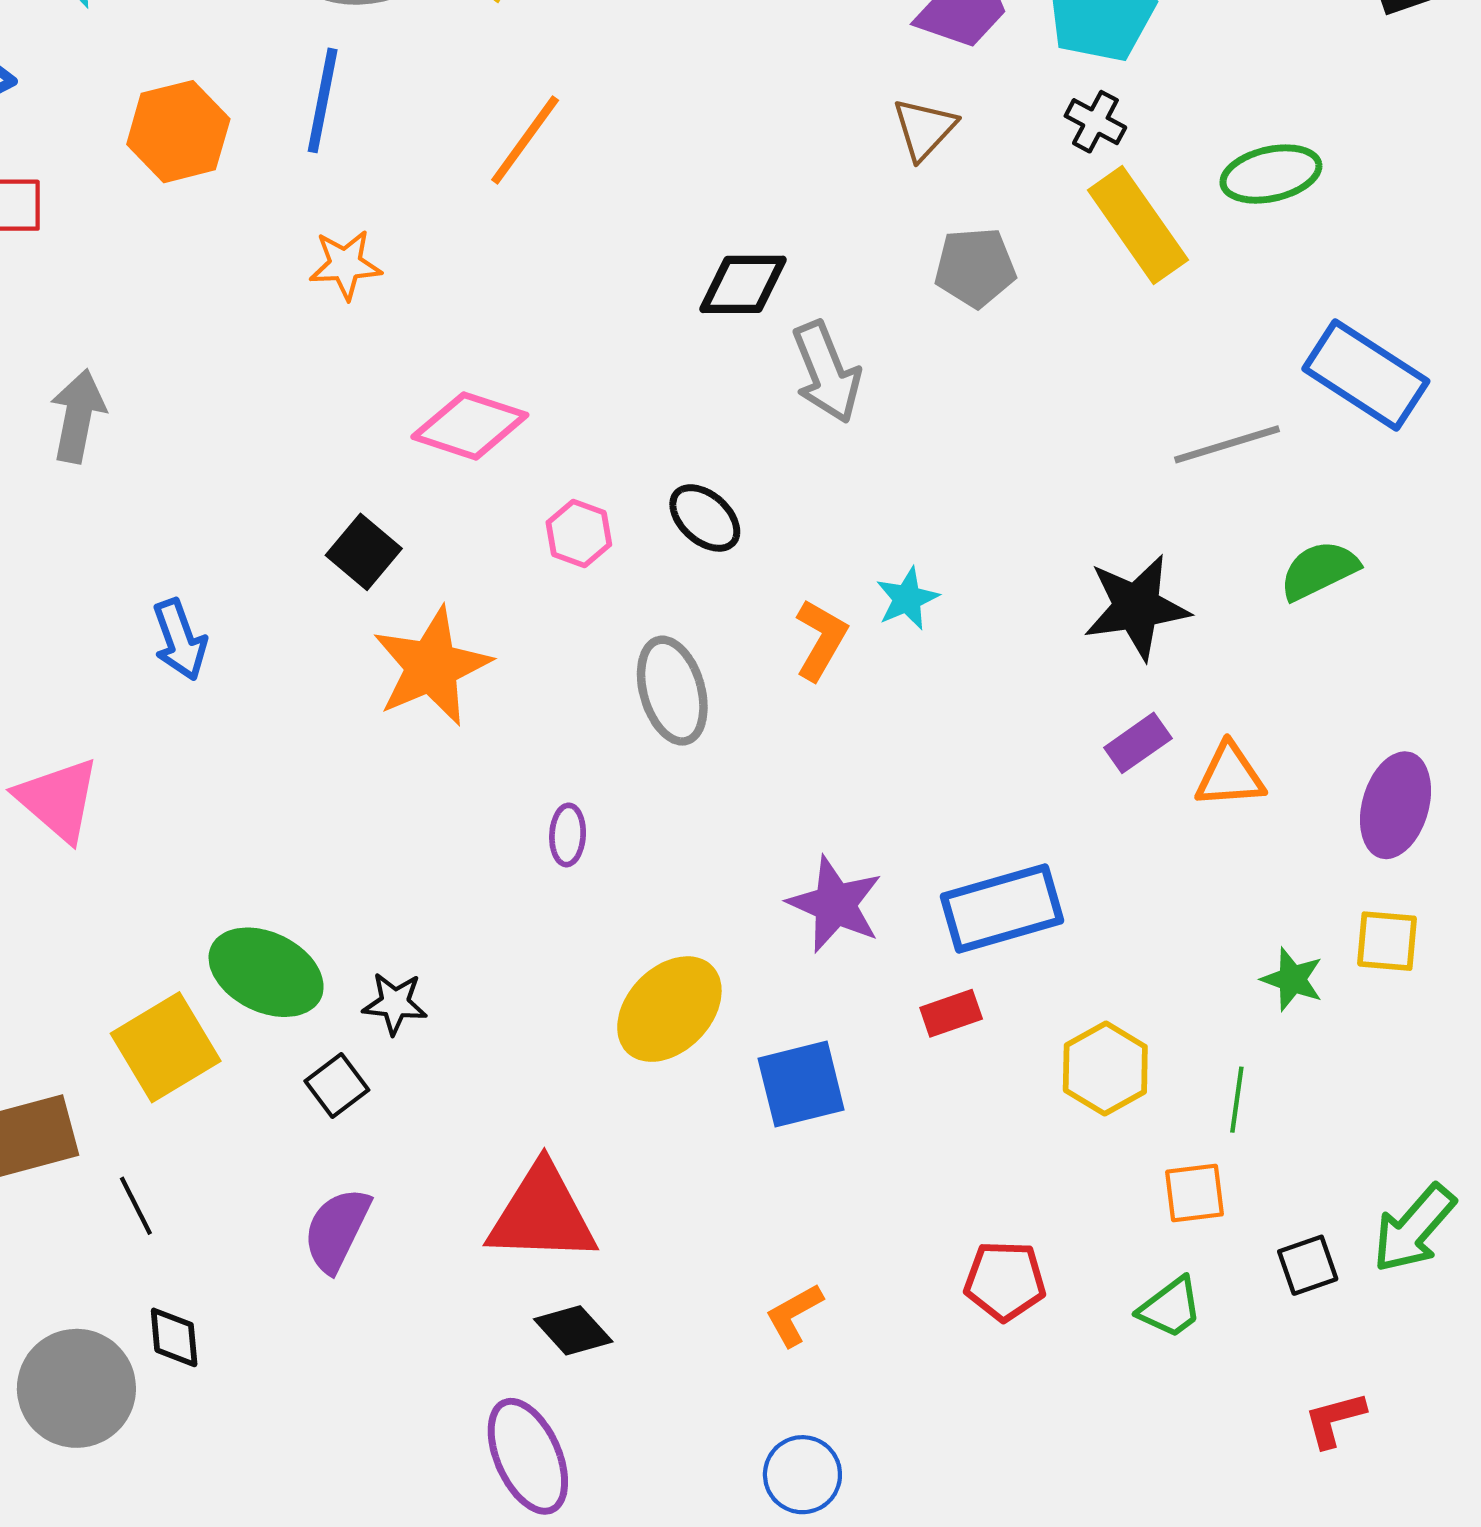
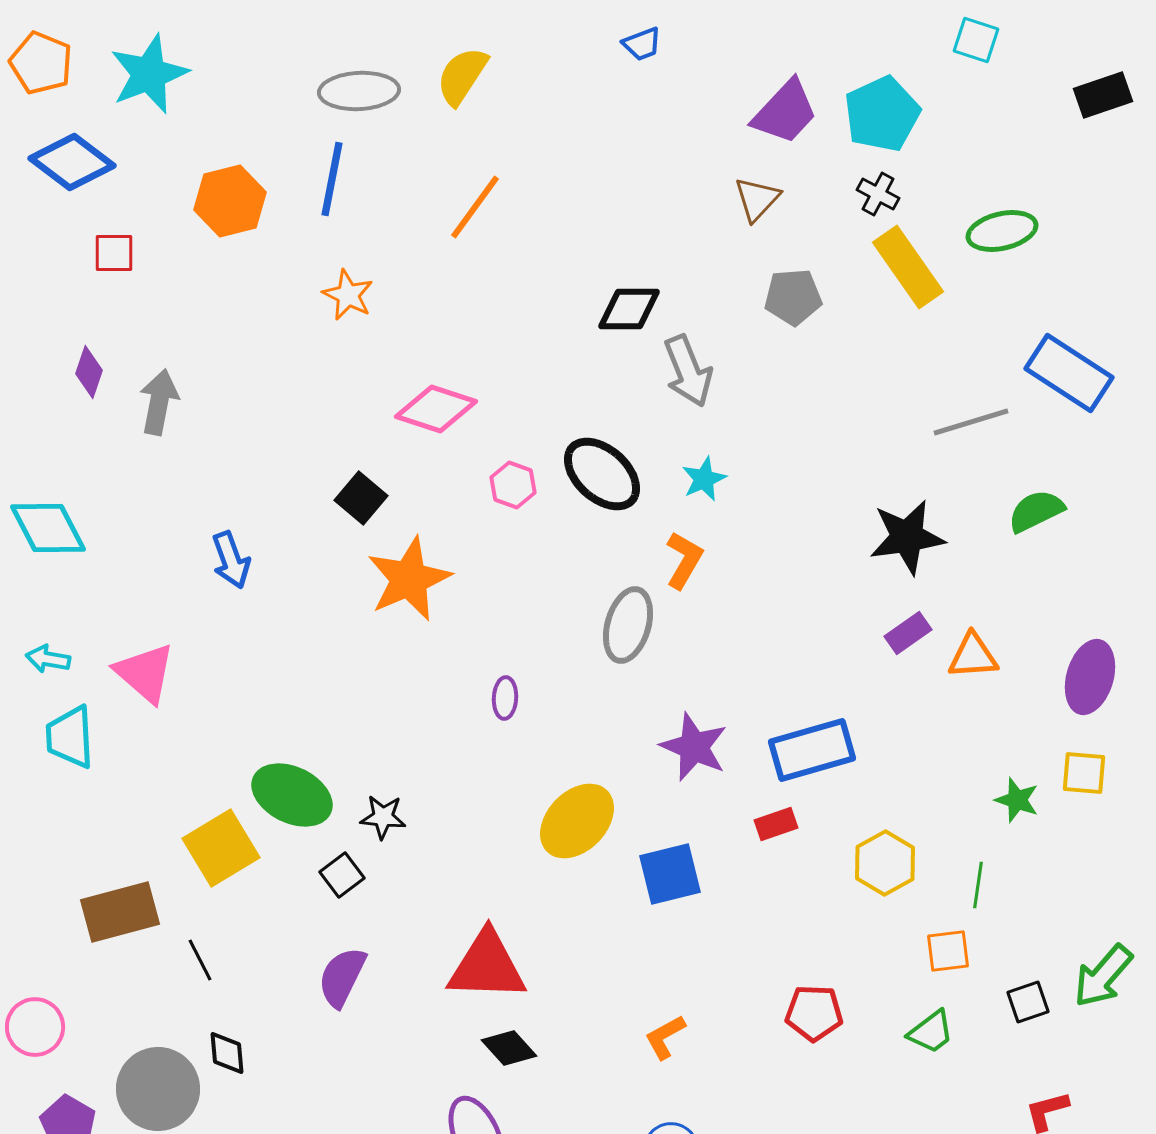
orange star: (345, 265) -> (348, 295), turned 30
black ellipse: (705, 518) -> (602, 474), size x1.5
cyan star: (907, 599) -> (704, 479), moved
gray ellipse: (672, 691) -> (628, 625), moved, turned 32

